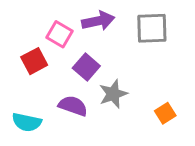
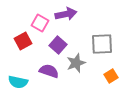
gray square: (152, 28) -> (102, 44), moved

